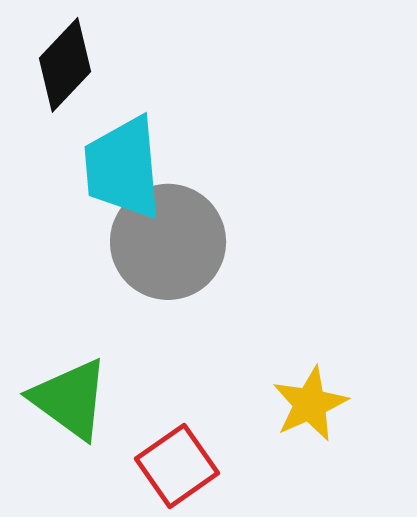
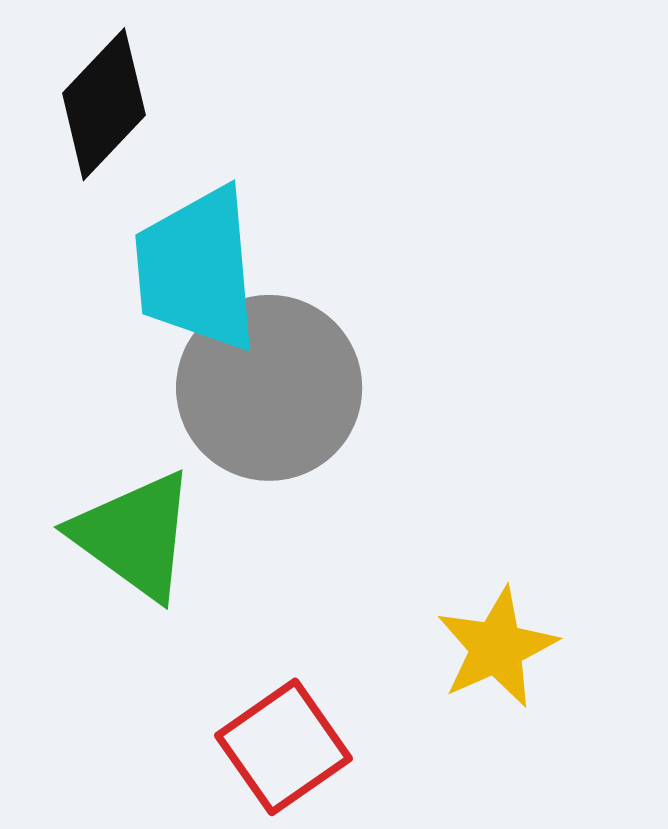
green triangle: (70, 399) -> (134, 535), moved

